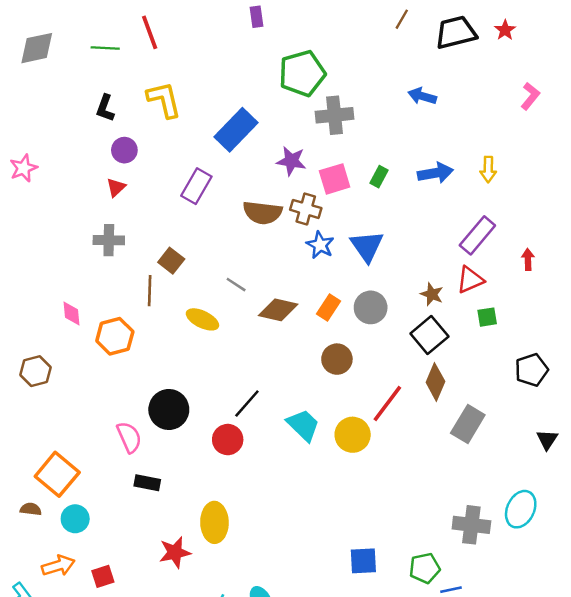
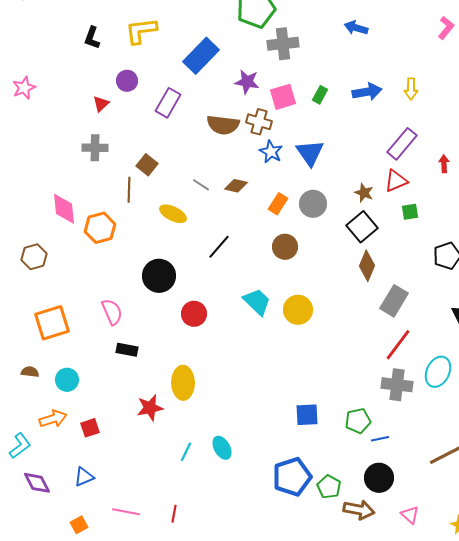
yellow L-shape: (164, 100) -> (141, 31), turned -84
purple circle: (124, 150) -> (127, 81), moved
brown diamond: (278, 310) -> (236, 186), moved, size x0.7
pink diamond: (72, 313) -> (64, 209), size x1.5
black line: (247, 404) -> (219, 247), moved
red line: (387, 404) -> (398, 345), moved
black circle: (169, 410) -> (159, 276), moved
orange square: (57, 474) -> (52, 323), moved, turned 33

